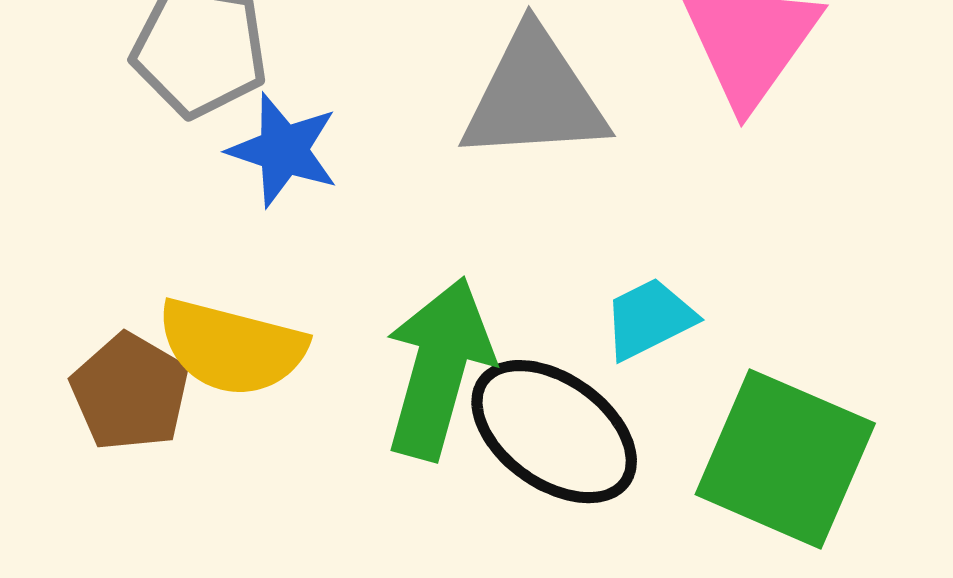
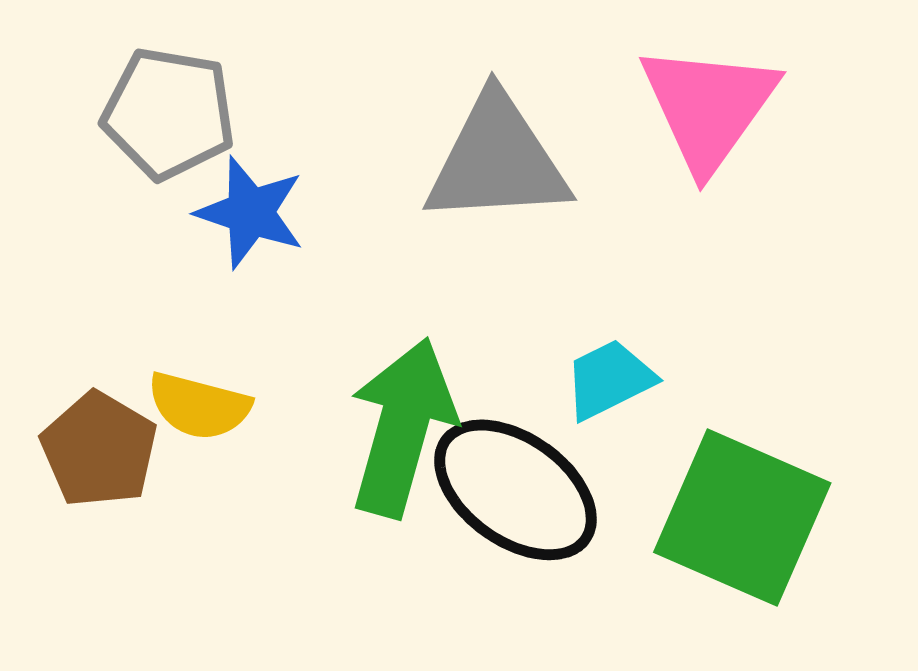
yellow semicircle: (232, 347) -> (199, 406), size x0.7

